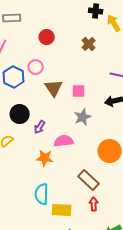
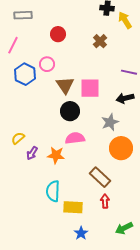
pink square: (79, 91) -> (90, 88), size x1.5
black circle: (20, 114) -> (70, 111), moved
gray star: (83, 117) -> (110, 122), moved
purple arrow: (40, 127) -> (32, 153), moved

